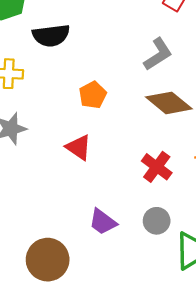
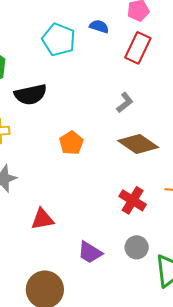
gray L-shape: (158, 54) -> (125, 102), size x0.7
red triangle: (79, 147) -> (42, 219), moved, turned -40

